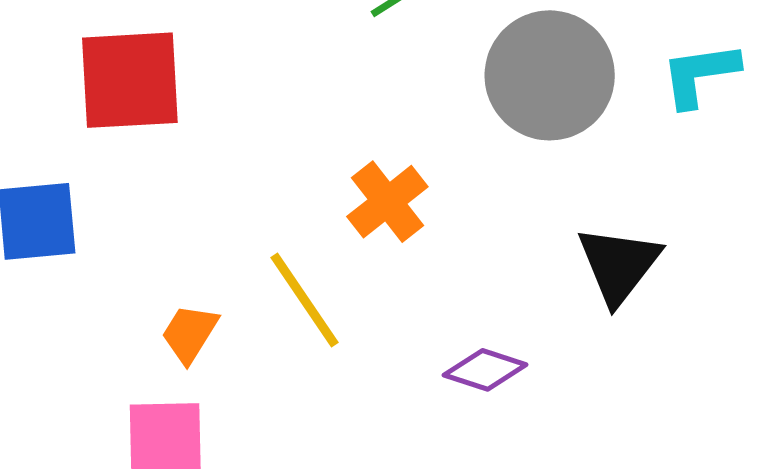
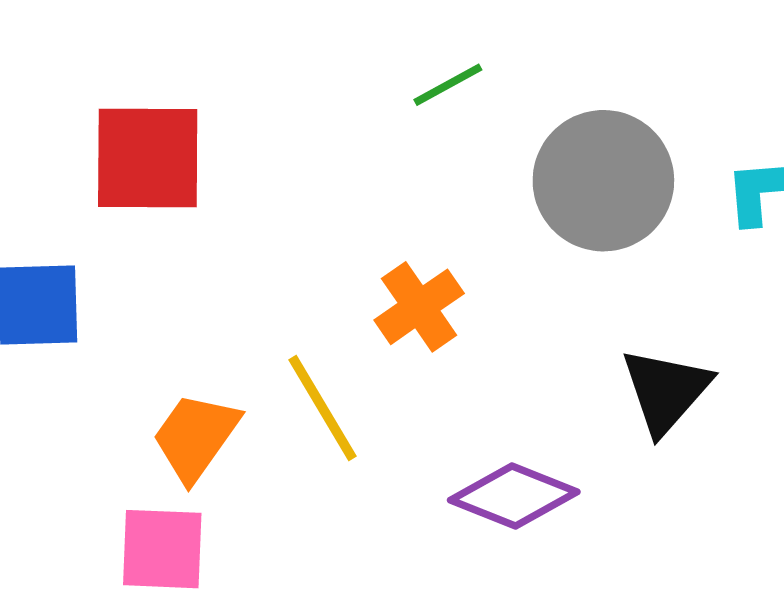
orange trapezoid: (190, 333) -> (196, 437), size x1.4
purple diamond: (485, 370) -> (514, 496), size x1.4

